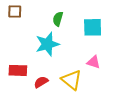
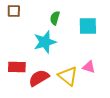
pink triangle: (94, 62) -> (89, 67), moved
red semicircle: (41, 82) -> (39, 78), size x1.5

